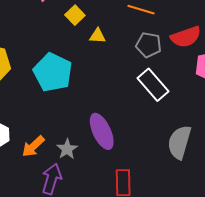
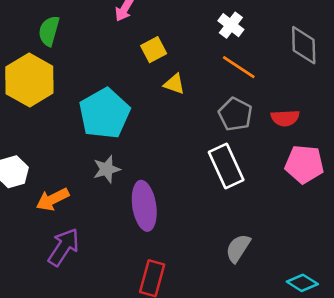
red semicircle: (186, 37) -> (285, 118), size x0.7
gray semicircle: (179, 142) -> (238, 248), size x0.7
gray star: (67, 149) -> (107, 169), moved

